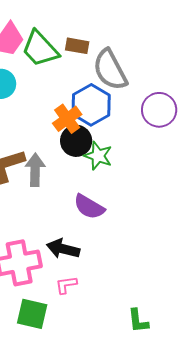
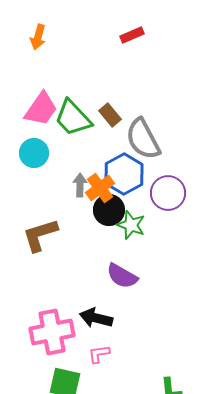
brown rectangle: (77, 46) -> (110, 115), turned 40
purple circle: (159, 110) -> (168, 193), moved
gray arrow: (35, 170) -> (80, 185), moved, size x0.7

